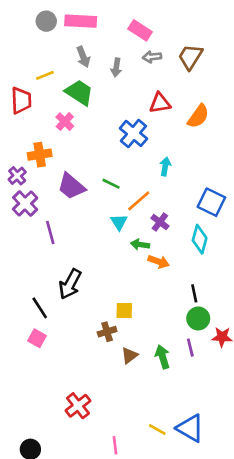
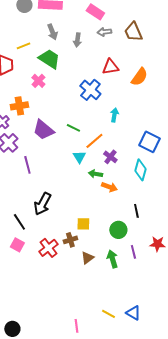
brown trapezoid: (190, 57) -> (133, 32), turned -55
green circle: (198, 318) -> (118, 230), moved
red cross: (78, 406) -> (48, 248), moved
blue triangle: (190, 428) -> (133, 313), size x0.7

